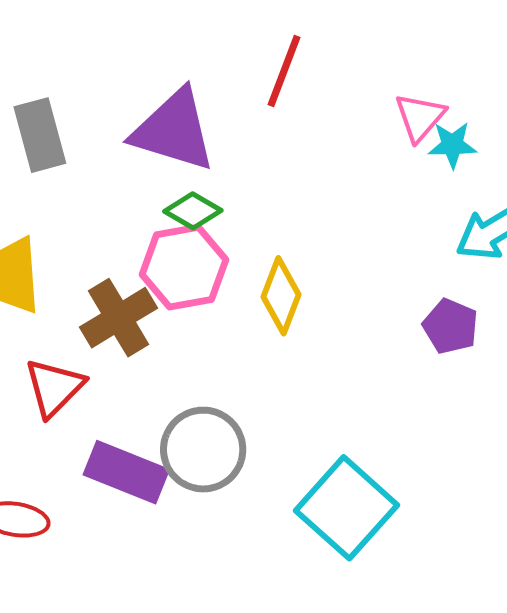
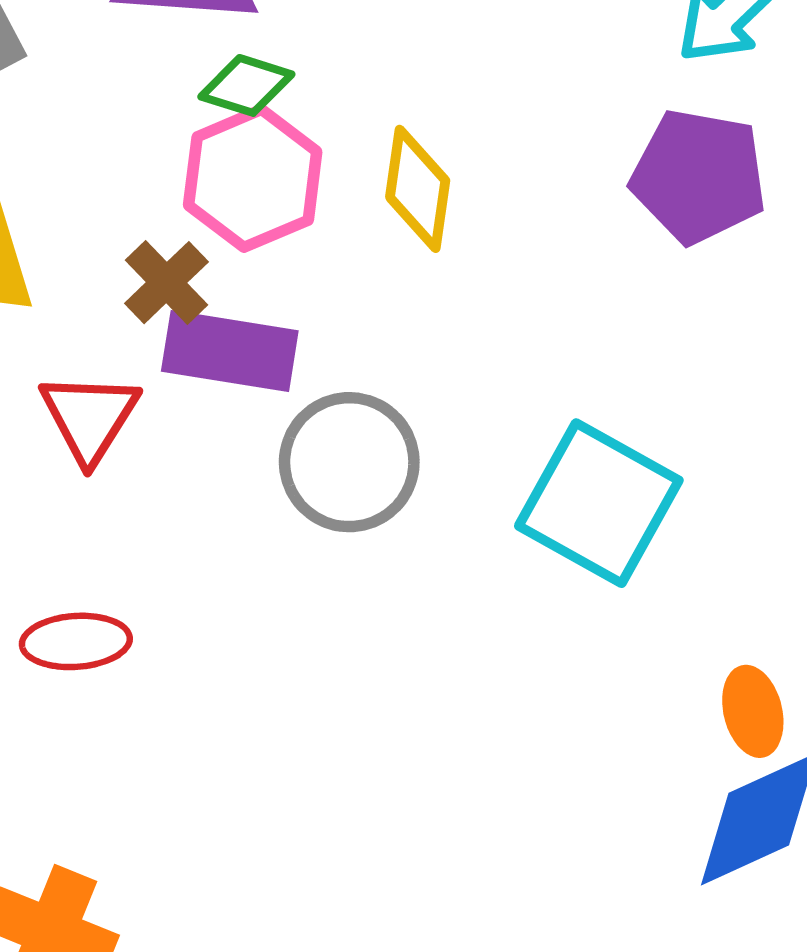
brown cross: (118, 318) -> (167, 283), size x0.7
purple pentagon: (450, 326) -> (699, 176), size x1.5
purple rectangle: (126, 472) -> (230, 351), moved

